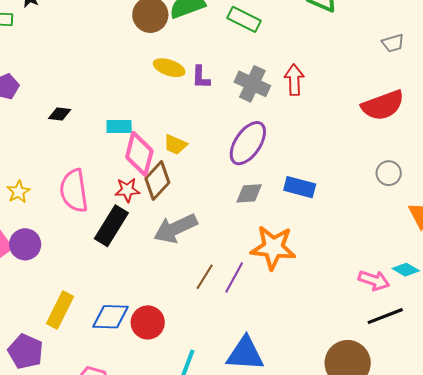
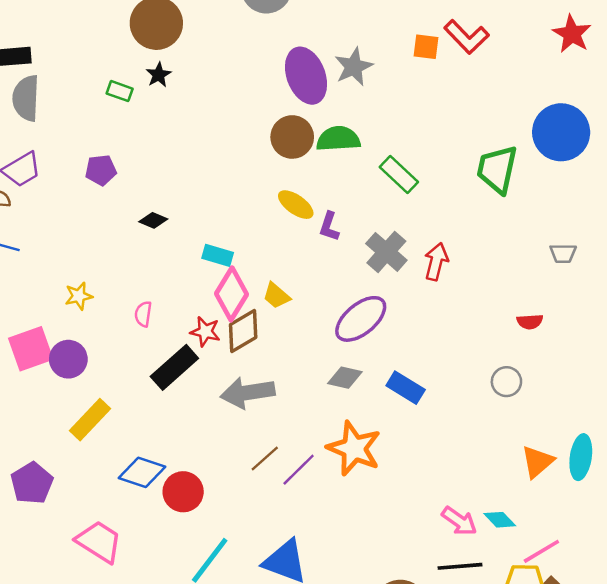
red semicircle: (383, 105) -> (530, 322), size x0.5
gray circle: (389, 173) -> (506, 382), moved
pink semicircle: (74, 191) -> (143, 314), size x0.5
yellow rectangle: (60, 310) -> (90, 420), moved

